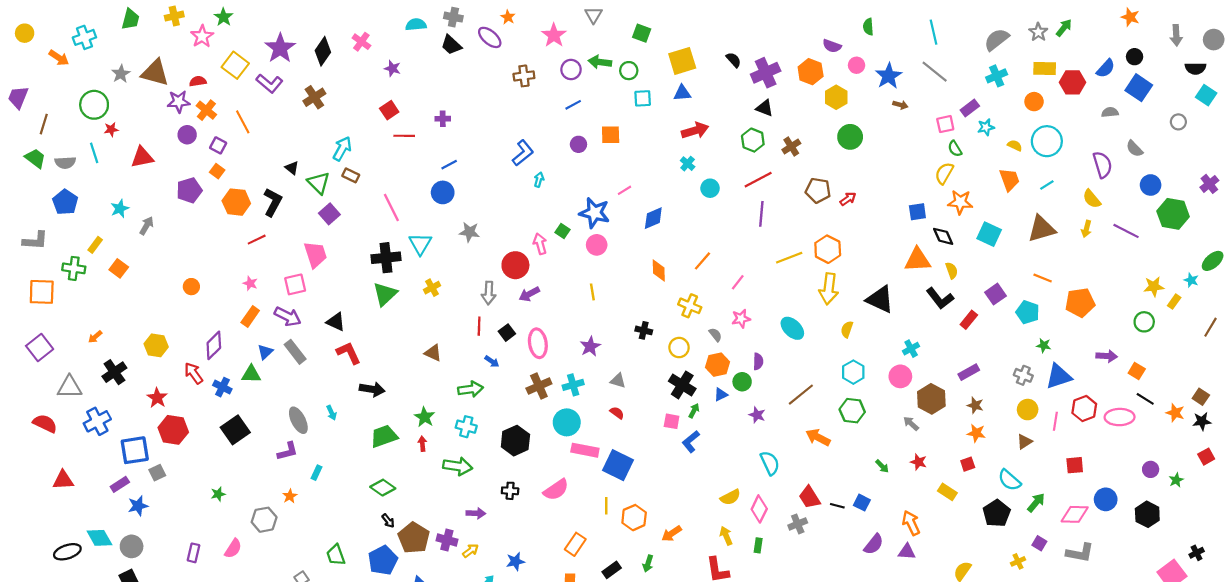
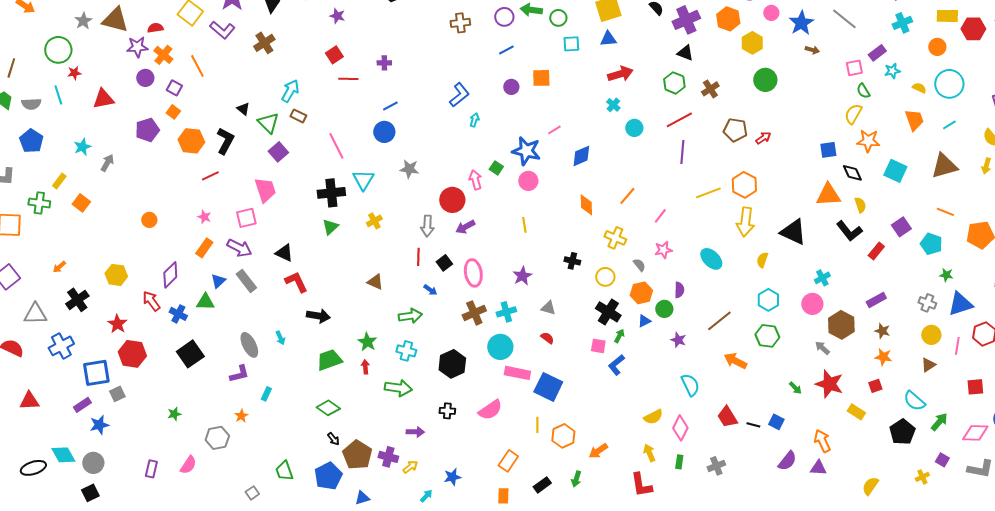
green triangle: (385, 294) -> (330, 227), size x0.7
red star: (919, 462) -> (829, 384), size x1.8
gray cross: (798, 524) -> (716, 466), moved

